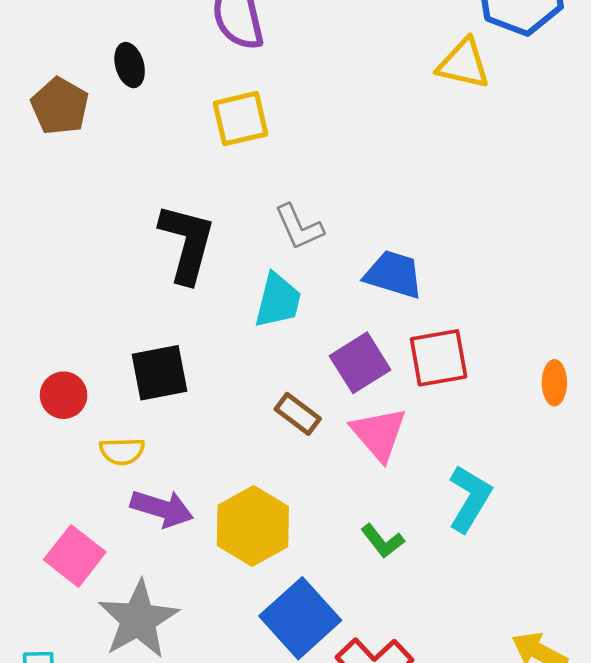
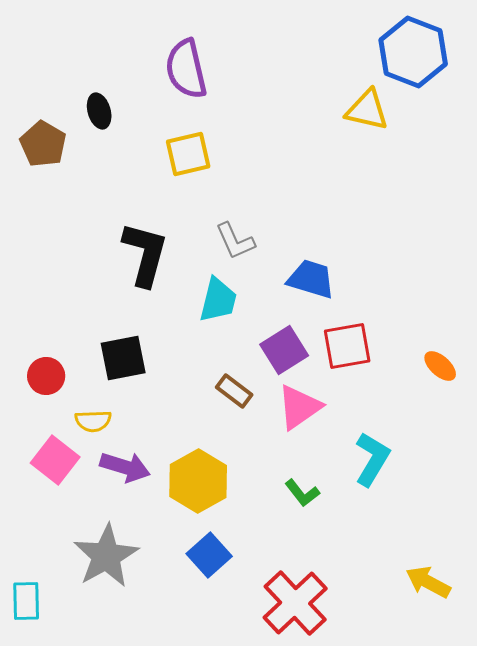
orange ellipse: (554, 383) -> (440, 366), turned -48
pink triangle: (379, 434) -> (299, 407), turned 36
pink square: (75, 556) -> (55, 460), moved
blue square: (300, 618) -> (209, 555), moved, size x0.7

